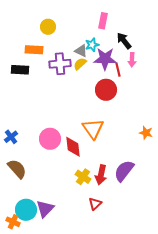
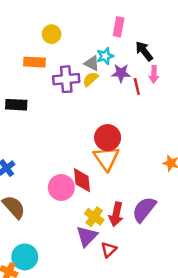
purple star: (105, 59) -> (121, 73), size x0.7
black rectangle: (20, 70) -> (16, 105), moved
red circle: (106, 90) -> (108, 138), moved
pink circle: (50, 139) -> (61, 188), moved
purple triangle: (45, 209) -> (87, 236), moved

